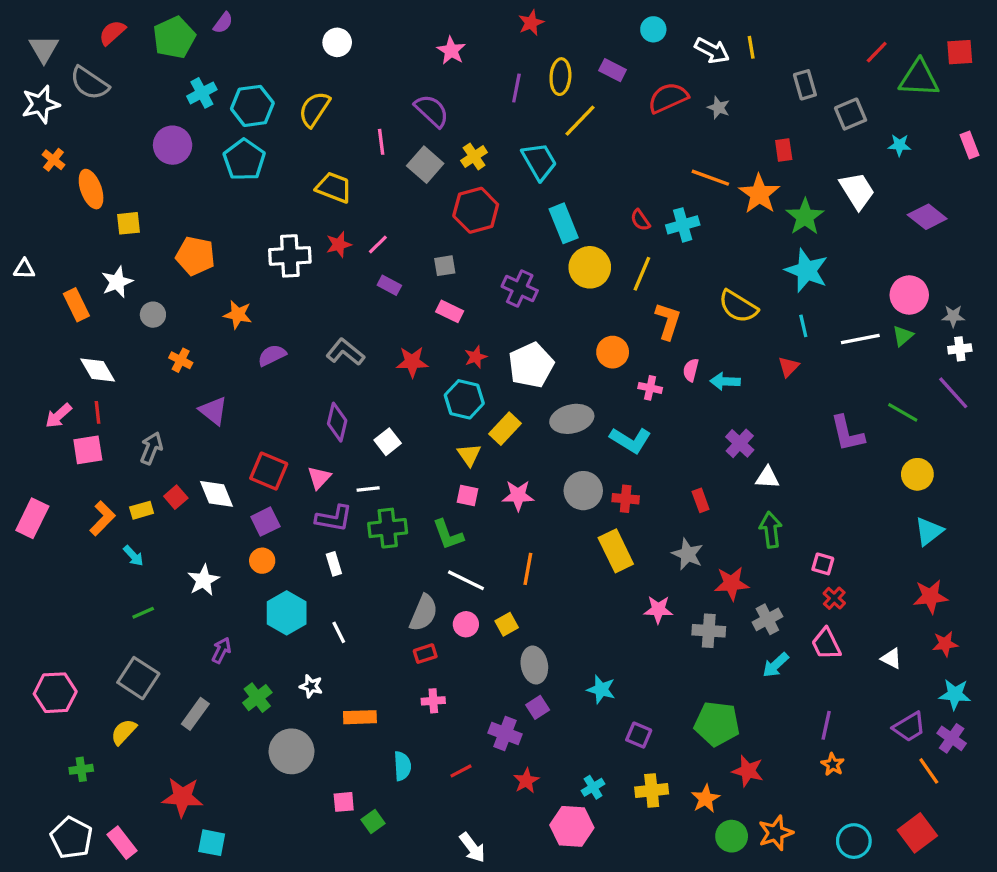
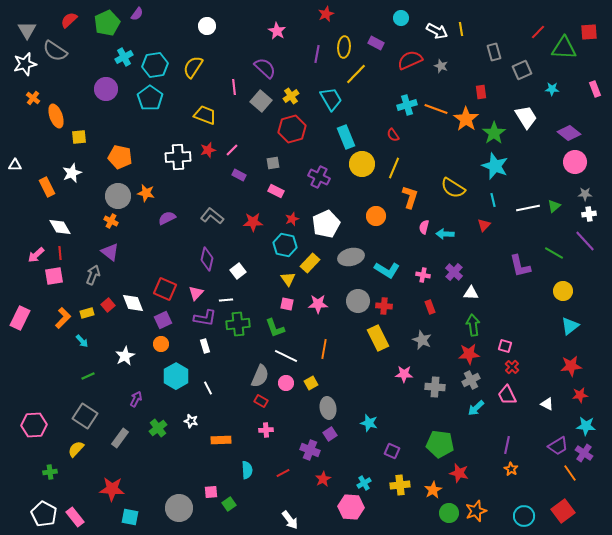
cyan cross: (683, 225) -> (407, 105), moved
pink circle: (909, 295) -> (575, 162), moved
gray circle: (153, 315) -> (118, 196), moved, size x1.6
pink cross: (650, 388) -> (423, 275), moved
purple triangle: (213, 411) -> (110, 252), moved
red star: (732, 584) -> (469, 354), moved
red rectangle: (425, 654) -> (261, 401), turned 48
gray circle: (292, 751) -> (179, 508), moved

